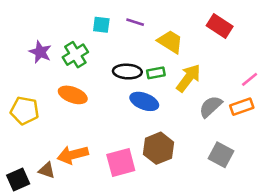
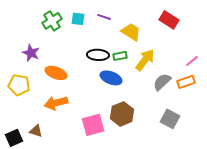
purple star: (40, 52) -> (31, 53), moved
green cross: (75, 55) -> (52, 21), moved
orange arrow: (73, 155) -> (56, 103), moved

